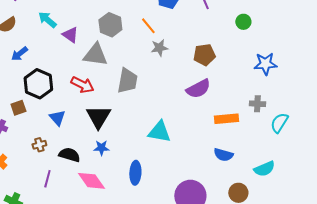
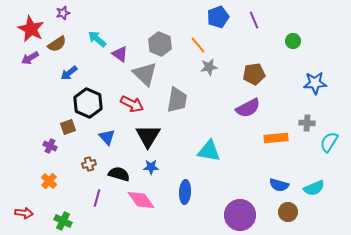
gray triangle: (95, 55) -> (145, 74), turned 36
blue semicircle: (223, 155) -> (279, 185), moved

